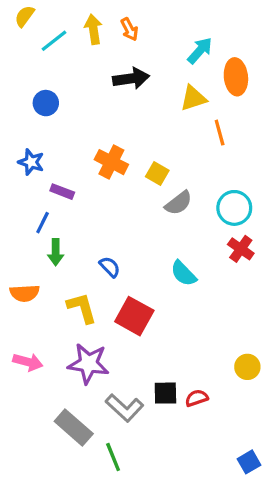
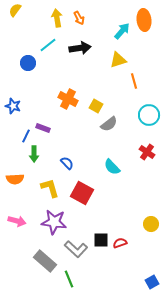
cyan line: (54, 41) -> (48, 45), moved
orange ellipse: (236, 77) -> (144, 20), moved
blue star: (31, 162) -> (13, 106), moved
purple rectangle: (62, 192) -> (43, 128), moved
cyan circle: (234, 208) -> (149, 115), moved

